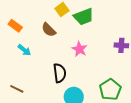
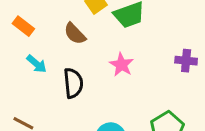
black semicircle: (60, 73) -> (73, 83), moved

